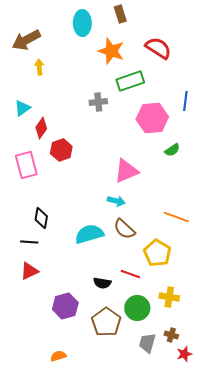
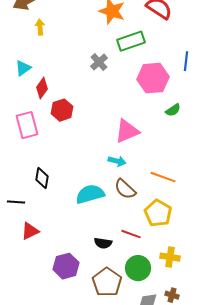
gray cross: (98, 102) -> (99, 62), turned -36
orange line: (176, 217) -> (163, 177), moved
black line: (29, 242) -> (16, 202), moved

